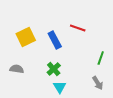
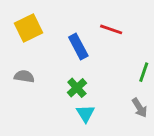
yellow square: (26, 37) -> (28, 28), moved
gray semicircle: (17, 69) -> (24, 76), moved

